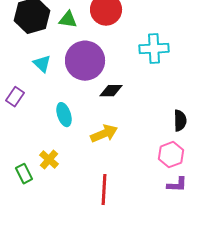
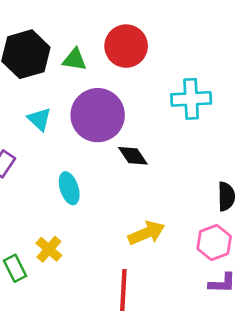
black diamond: (111, 91) -> (133, 156), turned 55
yellow arrow: (104, 134) -> (146, 233), moved

